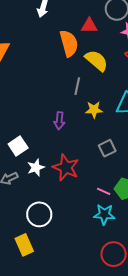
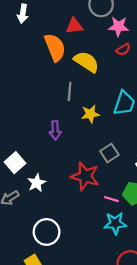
red star: (66, 168) -> (85, 176), moved

